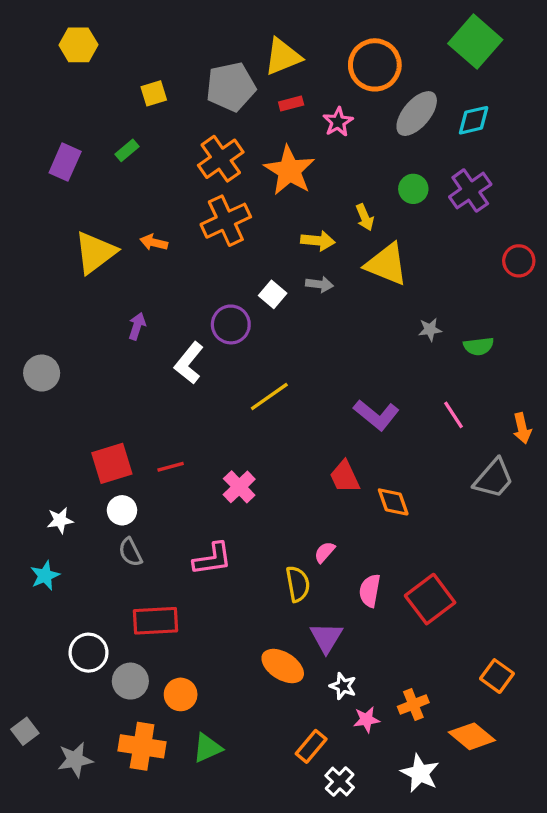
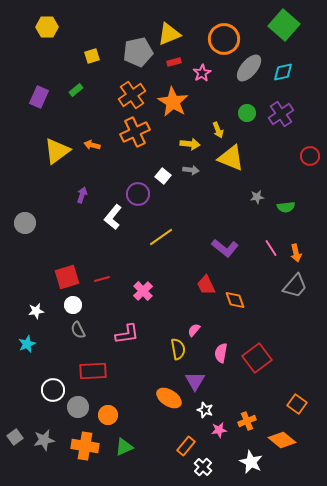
orange arrow: (522, 428) -> (296, 253), moved
gray star: (75, 760) -> (44, 440), moved

